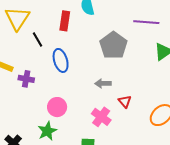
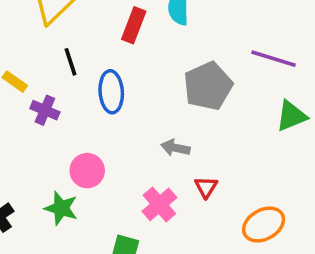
black line: (37, 40) -> (71, 62), moved
green star: (47, 131) -> (61, 208), turned 30

